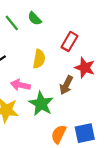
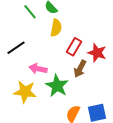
red rectangle: (70, 41) -> (74, 47), moved
yellow semicircle: (39, 59) -> (56, 28), moved

